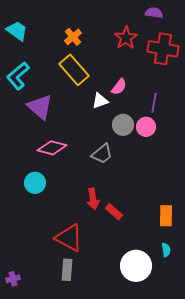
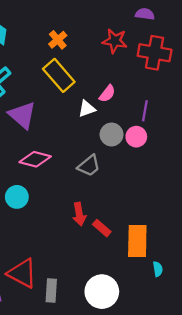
red star: (126, 38) -> (115, 41), turned -30
orange rectangle: (166, 216) -> (137, 241), moved, size x1.4
red triangle: (69, 238) -> (22, 273), moved
white circle: (136, 266) -> (102, 292), moved

